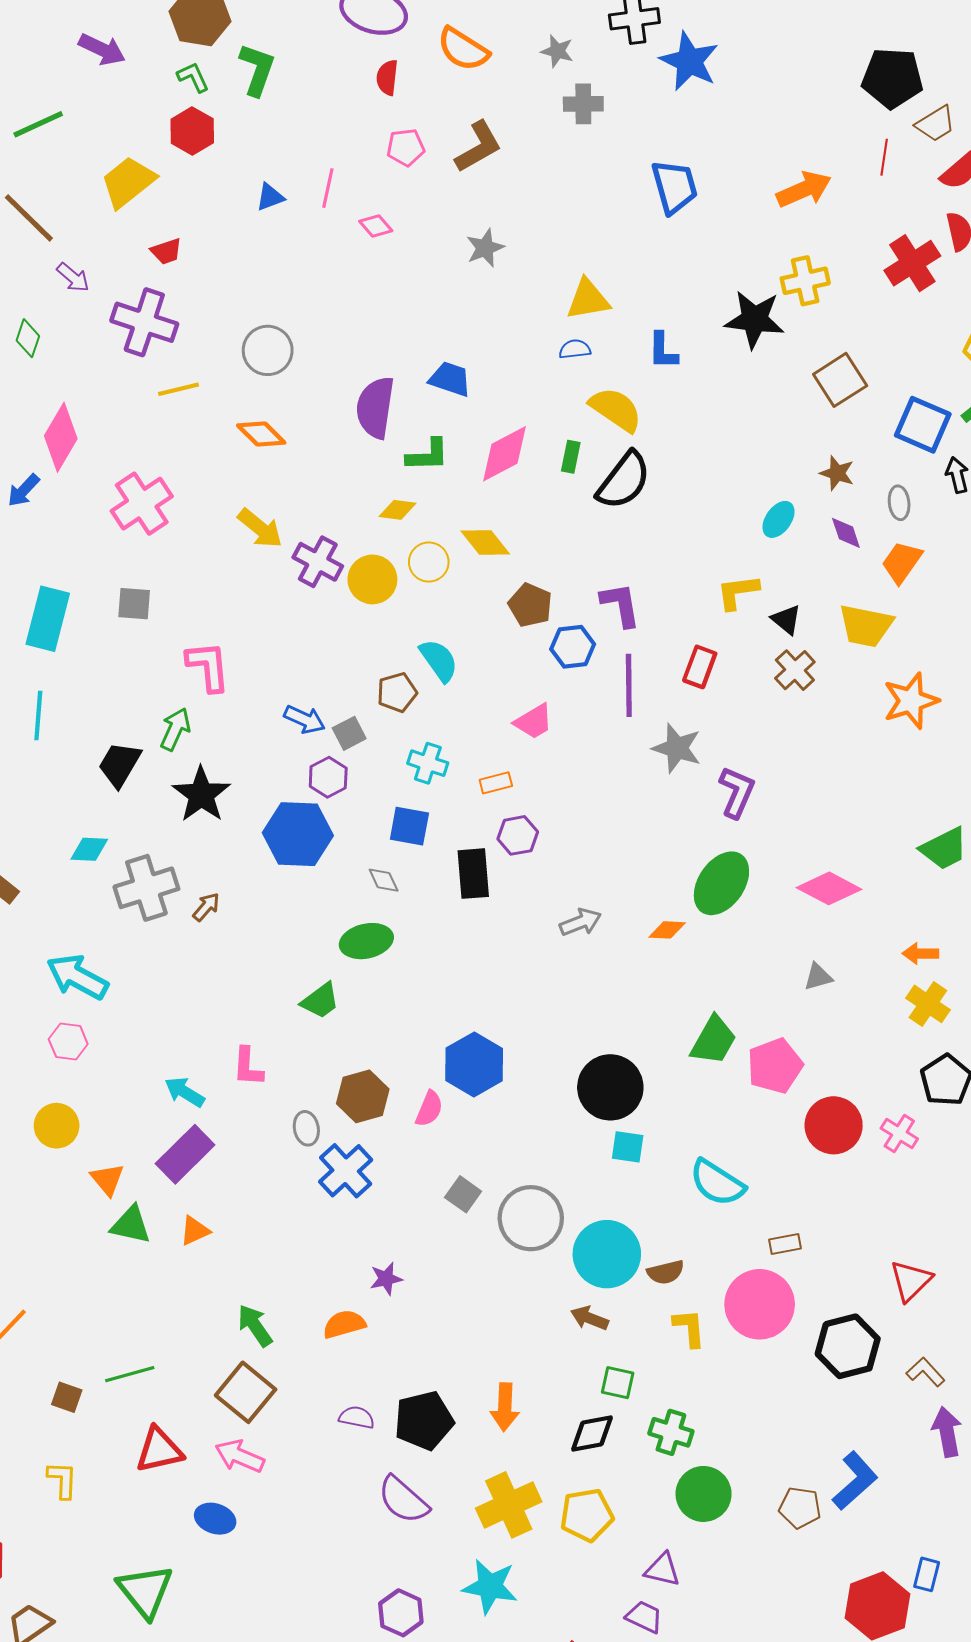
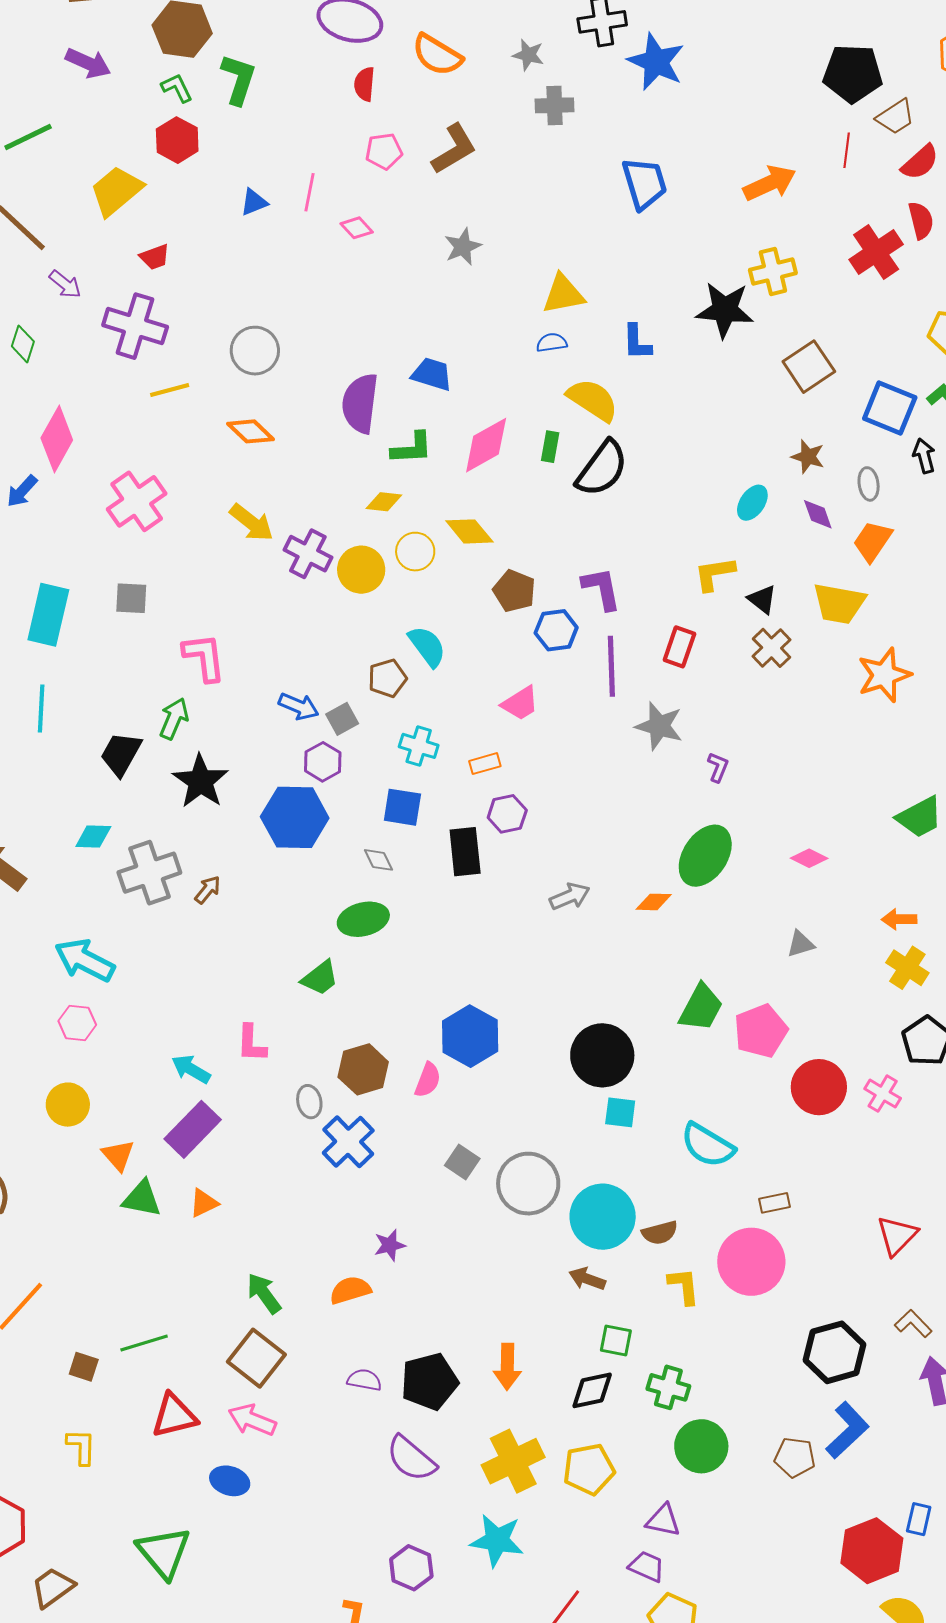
purple L-shape: (737, 792) -> (718, 767), size x0.6
pink diamond: (829, 888) -> (809, 858), size x0.6
black hexagon: (848, 1346) -> (835, 1352), moved

